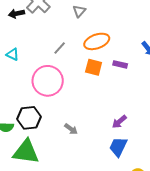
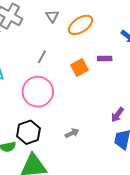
orange ellipse: (97, 41) -> (81, 25), moved
orange square: (94, 67) -> (79, 68), turned -30
gray arrow: (71, 129) -> (72, 133), turned -48

